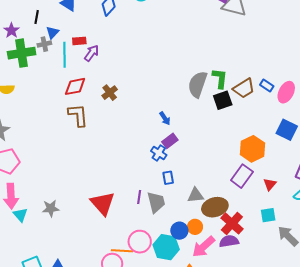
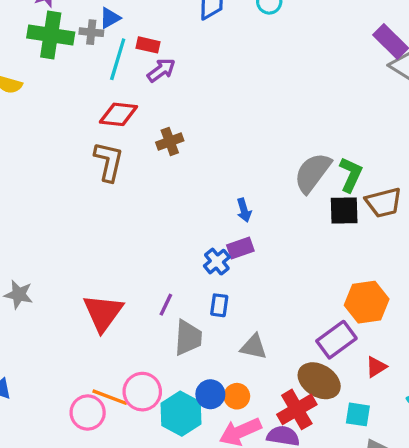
purple line: (139, 197) -> (166, 305), moved
brown ellipse: (215, 207) -> (319, 381), moved, turned 30

